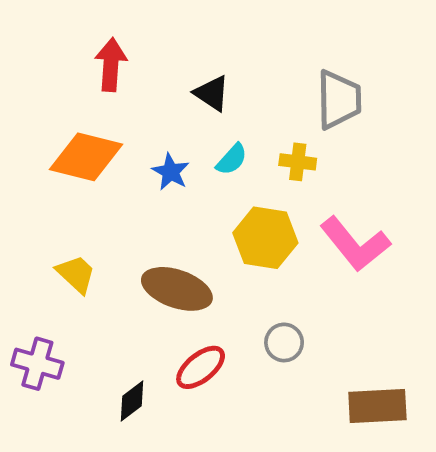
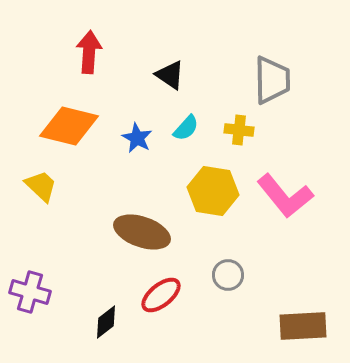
yellow trapezoid: (76, 274) -> (41, 186), moved

